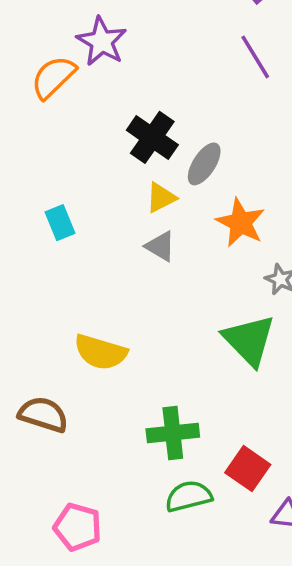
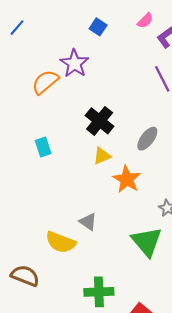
gray ellipse: (204, 164) -> (147, 139), moved
cyan rectangle: (60, 223) -> (43, 147), moved
orange star: (241, 223) -> (127, 179), moved
gray triangle: (160, 246) -> (88, 222), moved

